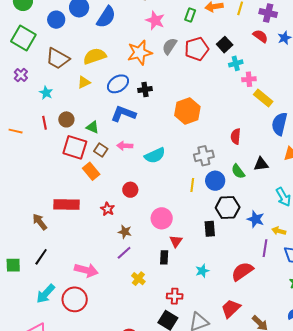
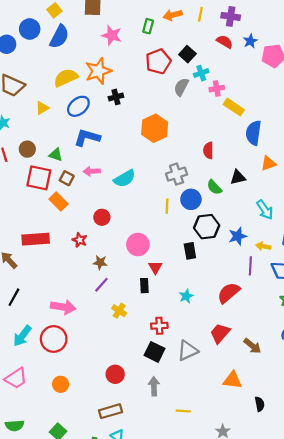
gray semicircle: (170, 46) -> (181, 87), moved
yellow semicircle: (95, 56) -> (66, 78), moved
black cross: (145, 90) -> (116, 97), moved
blue star: (256, 219) -> (238, 236), turned -30

